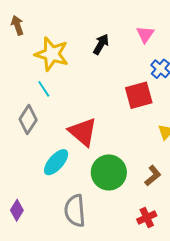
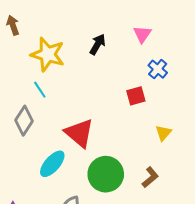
red square: (139, 95) -> (136, 96), size x0.7

